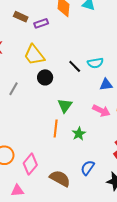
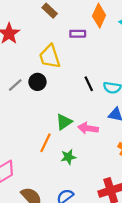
purple rectangle: (41, 23) -> (78, 34), moved
black circle: (45, 77) -> (37, 82), moved
pink arrow: (101, 111) -> (88, 128), moved, turned 144

